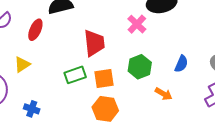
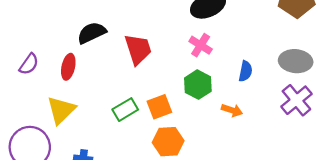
pink cross: (137, 24) -> (201, 45), moved
red trapezoid: (94, 43) -> (138, 49), moved
yellow triangle: (22, 64) -> (61, 110), size x1.5

